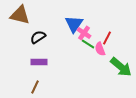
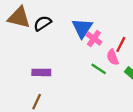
black semicircle: (38, 37) -> (42, 23), moved
green line: (88, 44) -> (99, 69), moved

